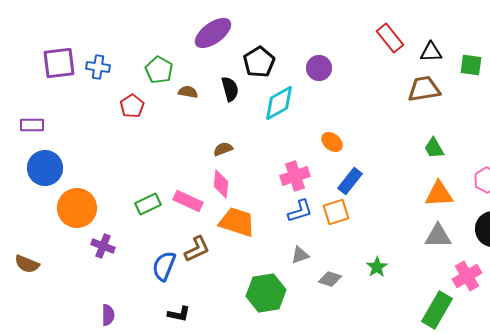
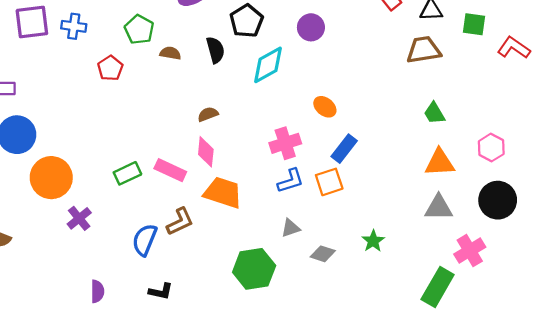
purple cross: (103, 246) -> (79, 218), turned 30
purple semicircle: (108, 315) -> (97, 291), moved

